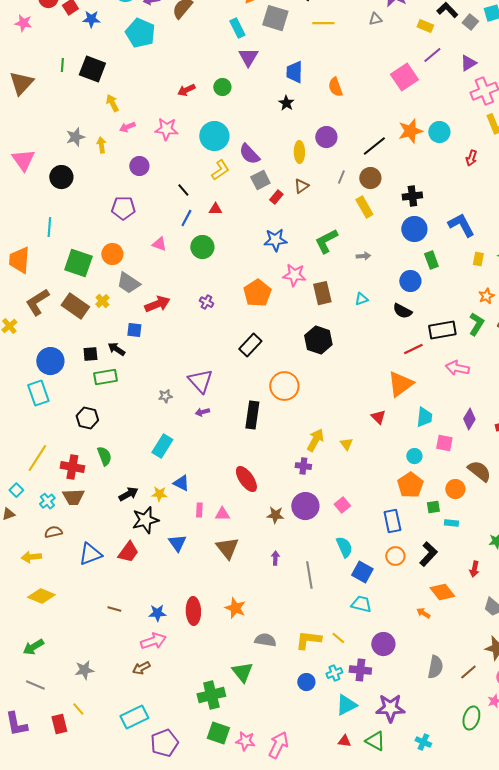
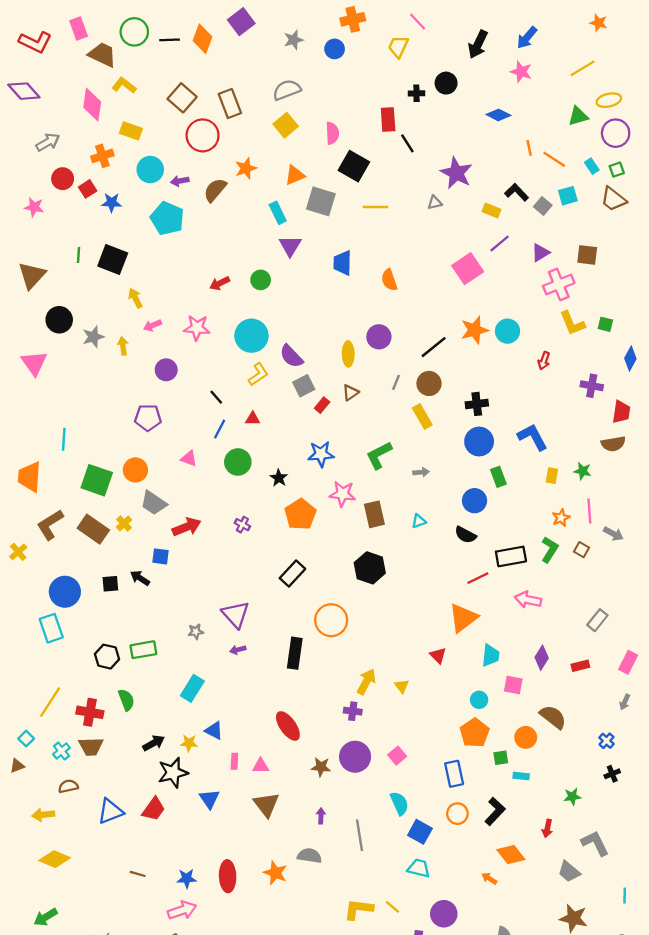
black star: (286, 103) -> (279, 478), moved
black circle: (61, 177) -> (59, 320), moved
green rectangle: (105, 377) -> (143, 650), moved
gray semicircle: (265, 640) -> (310, 856), moved

